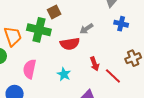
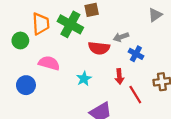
blue cross: (121, 24) -> (136, 54), moved
pink semicircle: (29, 69) -> (49, 63), turned 78

